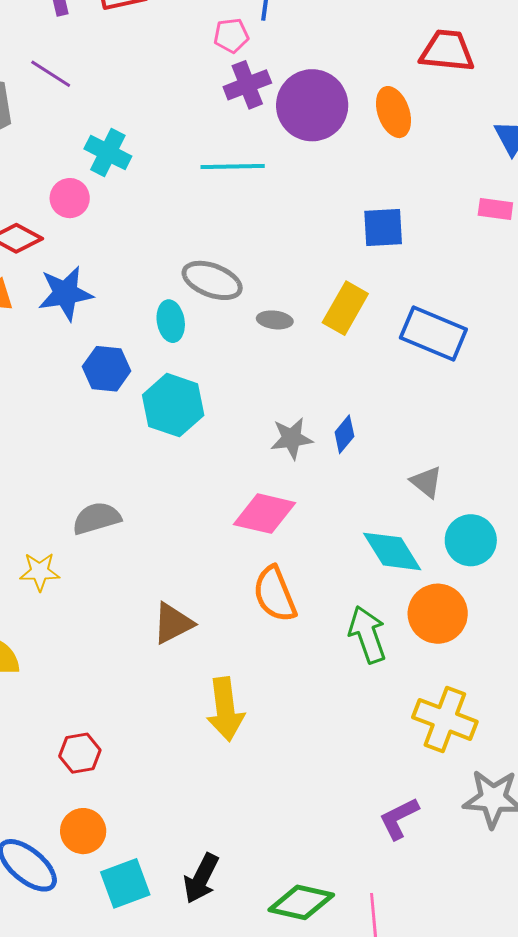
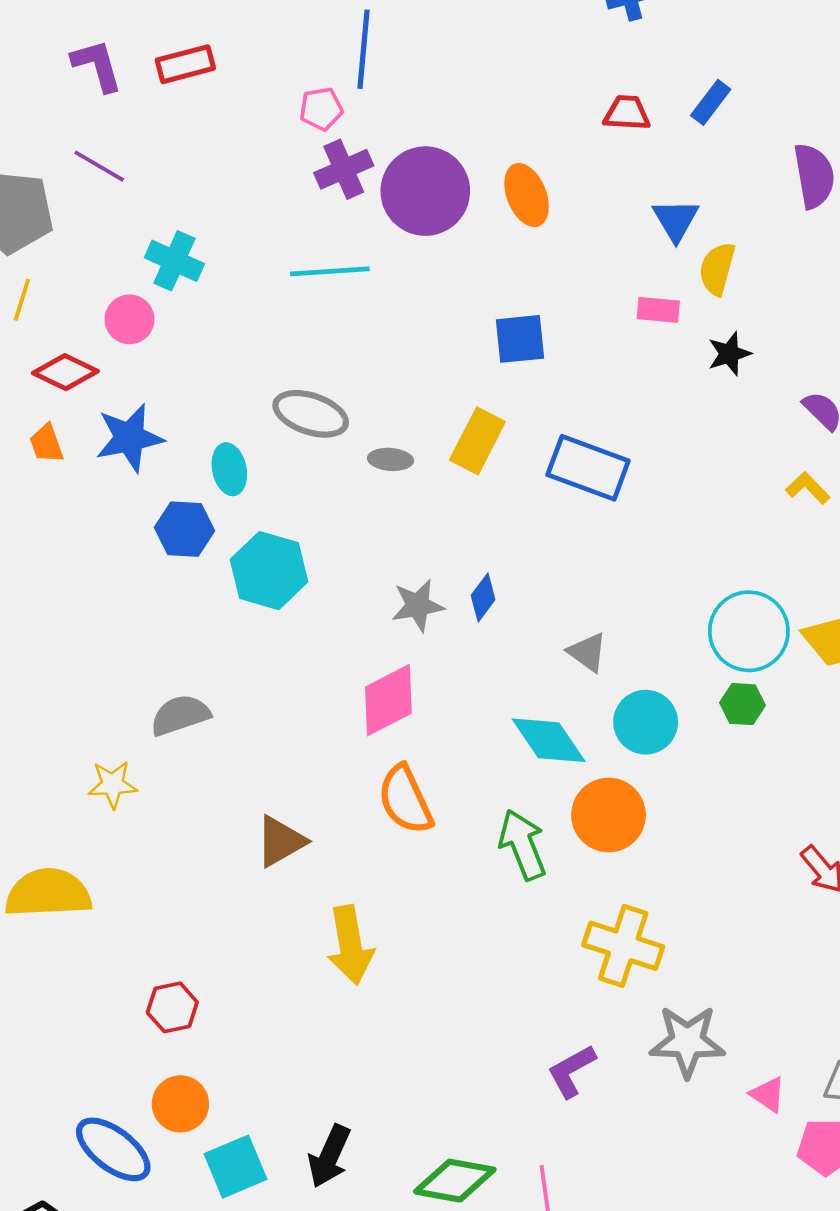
red trapezoid: (447, 51) -> (627, 113), moved, size x0.7
cyan ellipse: (171, 321) -> (229, 469), moved
pink diamond: (265, 514) -> (388, 700), turned -38

